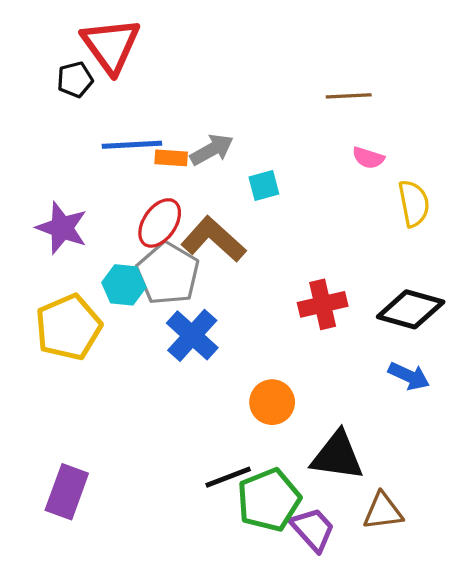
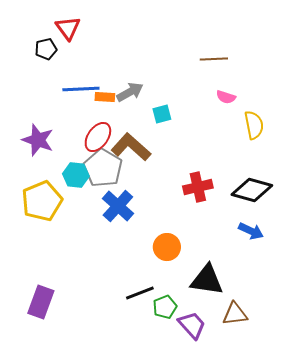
red triangle: (111, 45) -> (68, 28), size x0.7
green pentagon: (269, 500) -> (165, 307), size x0.6

